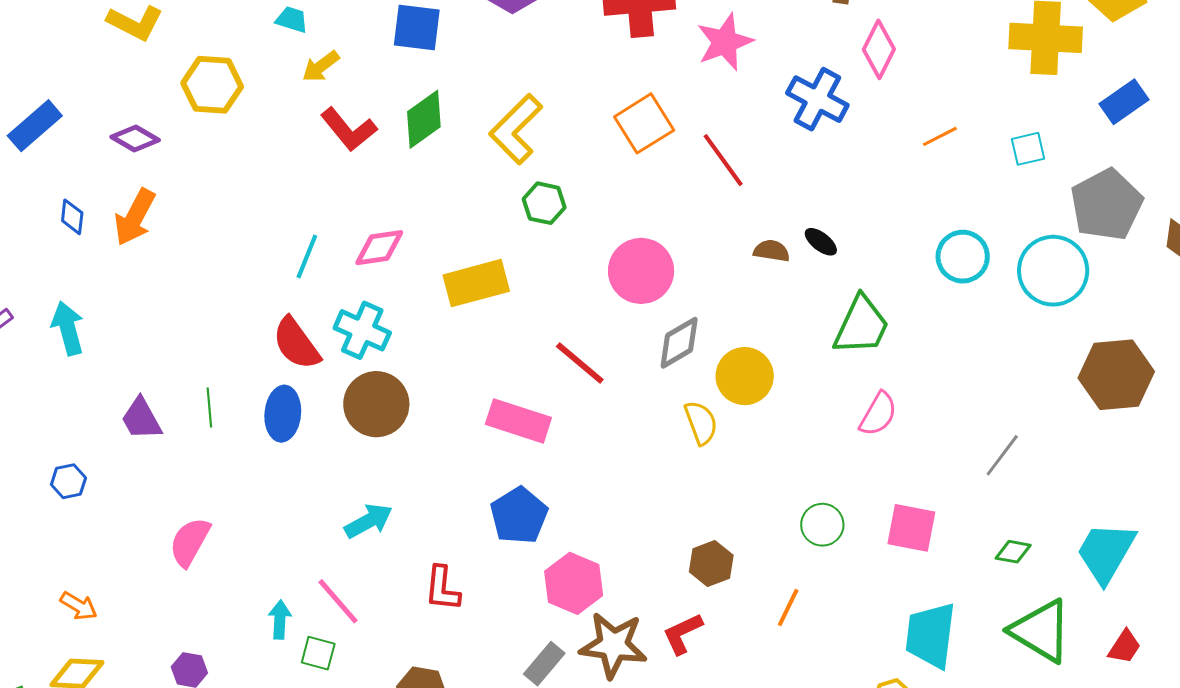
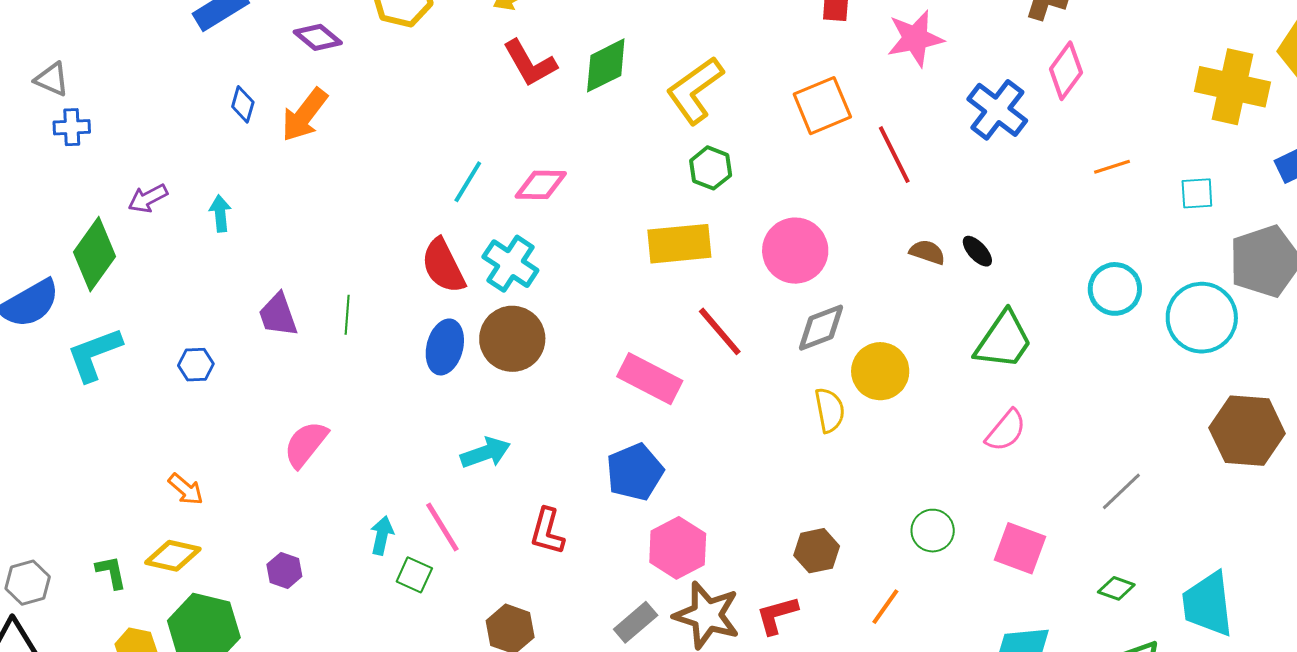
yellow rectangle: (476, 283) -> (679, 244), moved
cyan arrow: (68, 328) -> (220, 213), size x0.7
blue ellipse: (283, 414) -> (445, 347), moved
cyan trapezoid: (1106, 552) -> (1208, 604), turned -46

